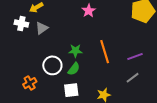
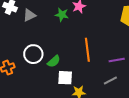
green star: (75, 51) -> (62, 15), moved
white square: (71, 90) -> (65, 78), moved

